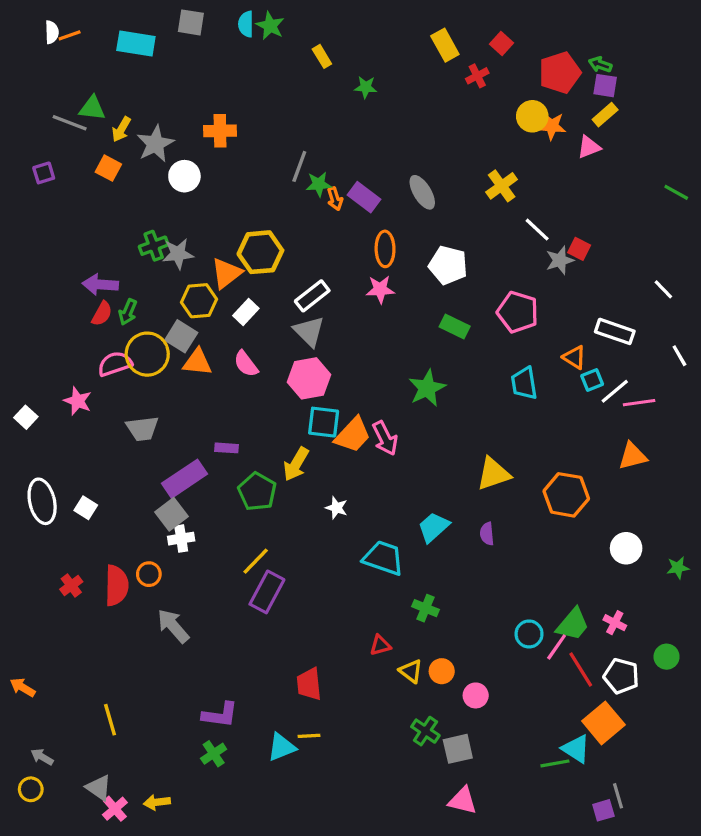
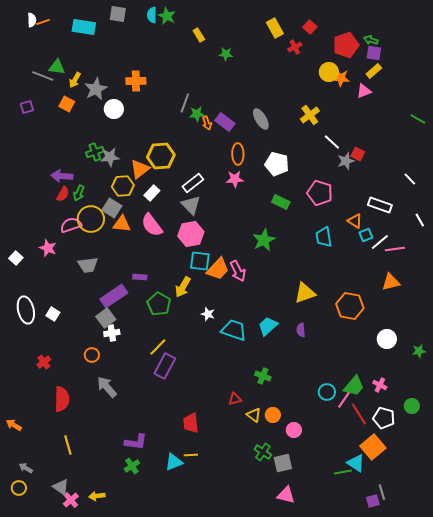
pink semicircle: (246, 364) -> (152, 225), size x1.4
cyan trapezoid: (383, 558) -> (234, 330), moved
red semicircle: (116, 585) -> (62, 399), moved

